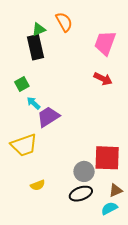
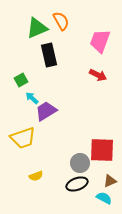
green triangle: (39, 29) -> (37, 28), size x1.6
black rectangle: (36, 47) -> (49, 55), moved
cyan semicircle: (109, 208) -> (104, 198), turned 56

